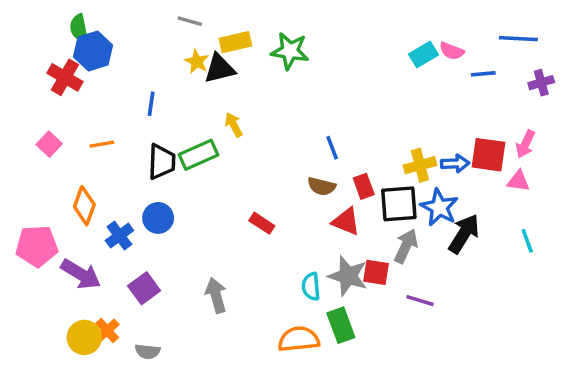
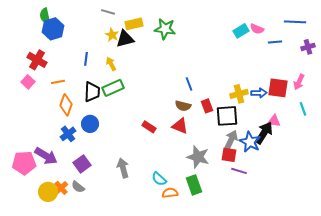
red cross: (65, 77) -> (37, 60), moved
yellow arrow: (234, 125) -> (111, 64), moved
pink triangle: (518, 181) -> (274, 121), moved
orange diamond: (84, 206) -> (66, 105), moved
blue star: (439, 207) -> (250, 142), moved
red triangle: (346, 221) -> (180, 126), moved
cyan line: (527, 241) -> (303, 109), moved
pink pentagon: (37, 246) -> (24, 163), moved
red square: (376, 272) -> (229, 155), moved
cyan semicircle: (311, 286) -> (159, 179), moved, turned -42
orange semicircle: (299, 339) -> (170, 193), size x0.7
gray semicircle: (148, 352) -> (78, 187), moved, turned 32

